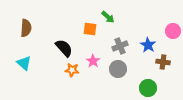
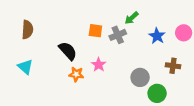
green arrow: (108, 17) -> (132, 18), moved, turned 96
blue star: (148, 45) -> (157, 36), moved
gray cross: (120, 46) -> (118, 35), moved
gray circle: (118, 69) -> (140, 77), moved

